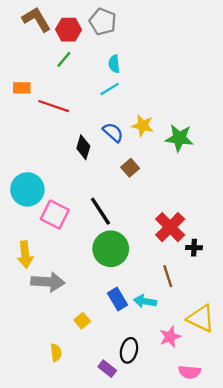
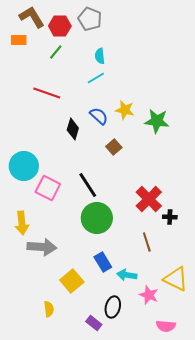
orange rectangle: (22, 88) -> (19, 40), moved
cyan arrow: (145, 301) -> (127, 275), moved
yellow square: (82, 321) -> (72, 281), size x1.6
pink star: (170, 337) -> (149, 295), turned -30

